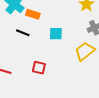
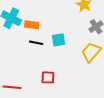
black line: (23, 33) -> (36, 43), moved

